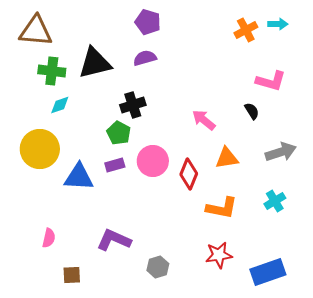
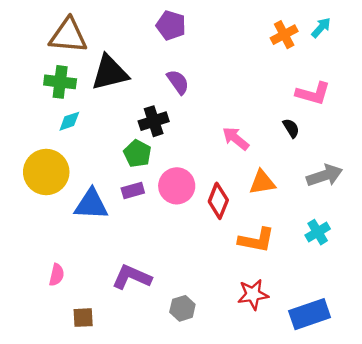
cyan arrow: (278, 24) -> (321, 28), turned -48
brown triangle: (36, 31) -> (68, 36), moved
purple semicircle: (145, 58) -> (178, 82), moved, turned 70

